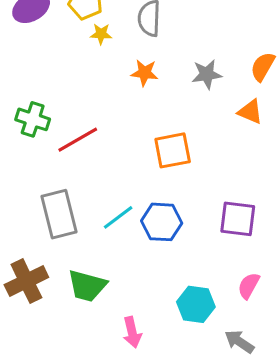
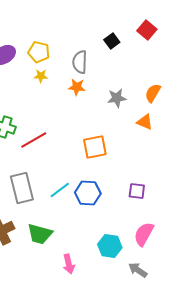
yellow star: (101, 34) -> (41, 76), moved
orange star: (145, 73) -> (77, 87), moved
purple square: (238, 219) -> (137, 191), size x0.7
pink semicircle: (249, 286) -> (144, 234), size x1.4

